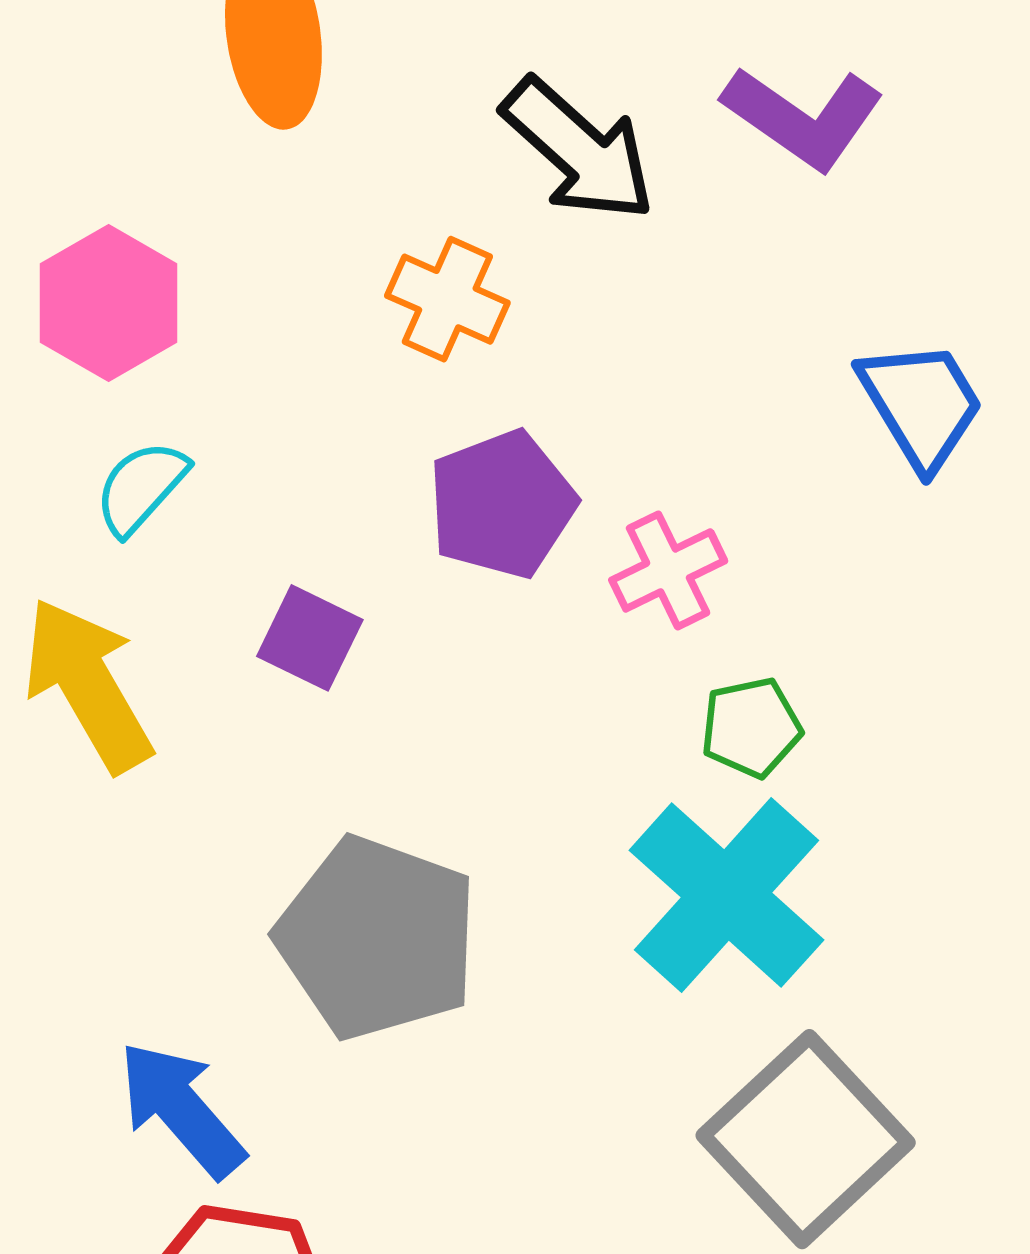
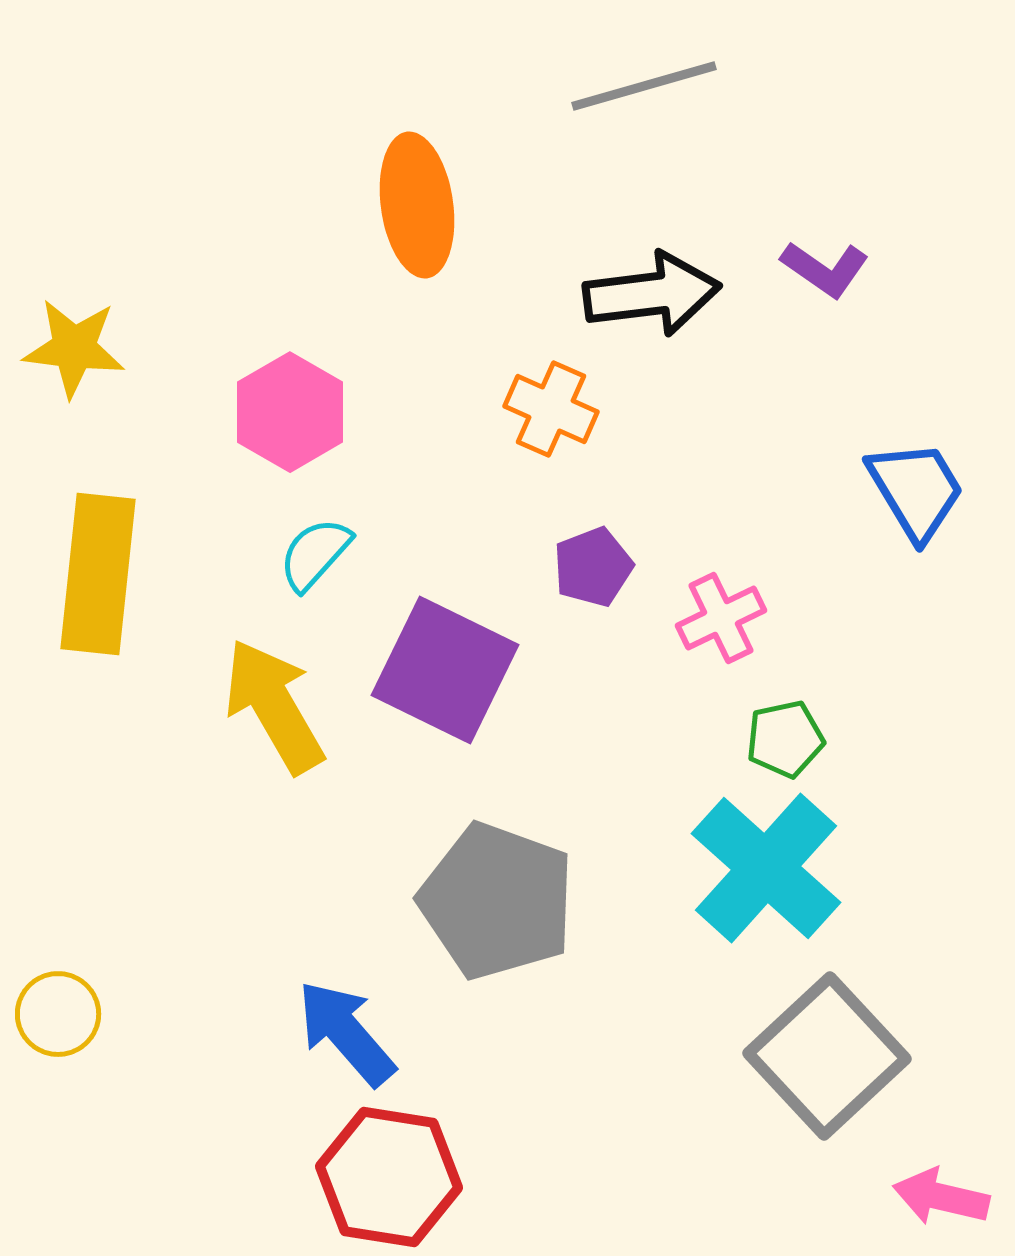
purple L-shape: (803, 117) -> (825, 269), size x0.7
black arrow: (578, 150) -> (652, 294), turned -49
purple pentagon: (502, 504) -> (593, 567), size x0.7
purple square: (310, 638) -> (445, 670), size x1.8

